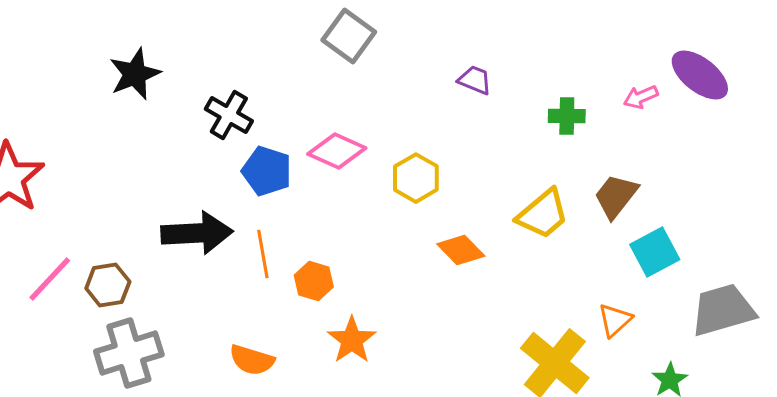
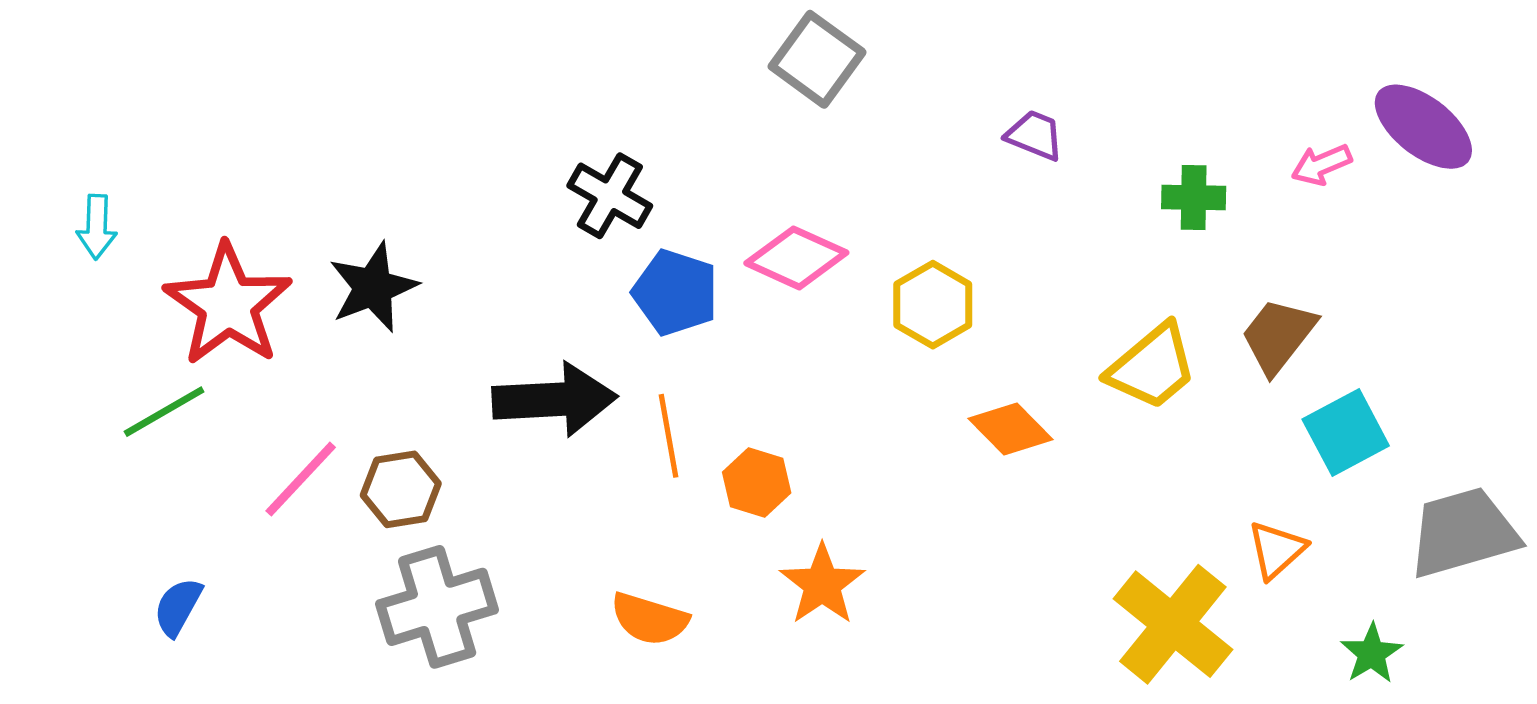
black star: (135, 74) -> (373, 287), moved

